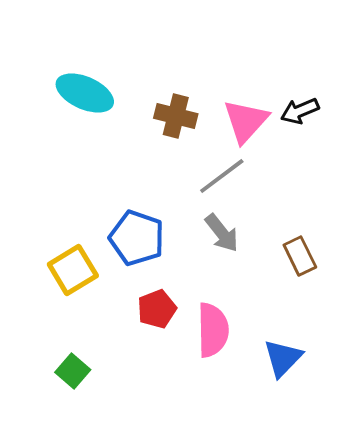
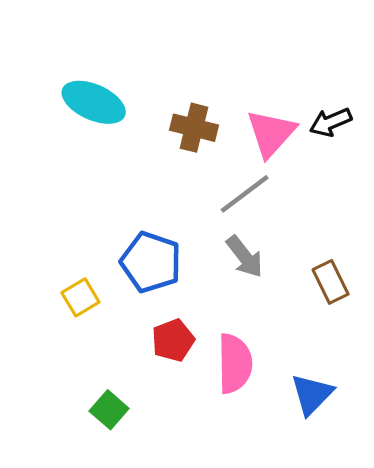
yellow square: (73, 270) -> (80, 297), size x0.7
green square: (73, 371) -> (109, 410), moved

